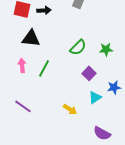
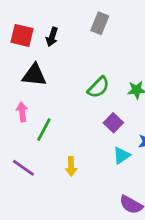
black arrow: (44, 10) -> (52, 37), turned 112
green line: (44, 68) -> (44, 130), moved
yellow arrow: (70, 109) -> (71, 166), moved, turned 56

